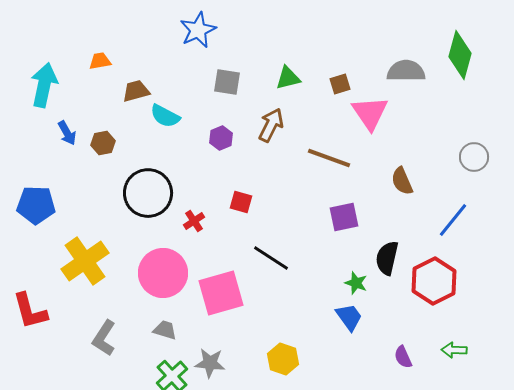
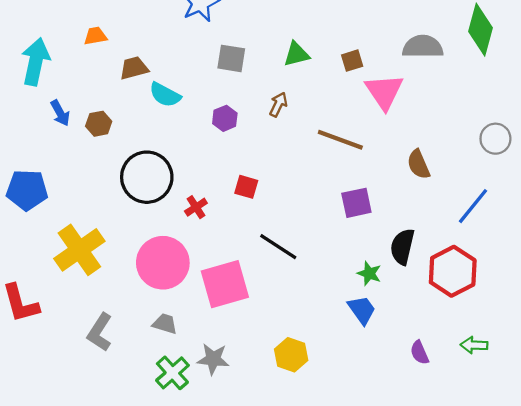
brown arrow: (271, 125) -> (278, 104), size x0.7

